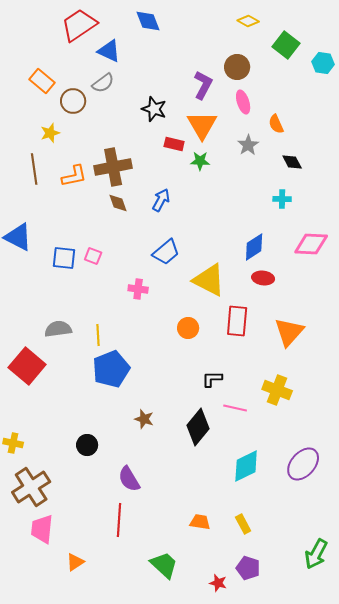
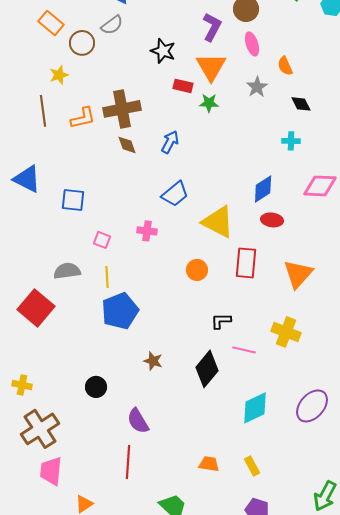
pink square: (93, 256) -> (102, 240), moved

